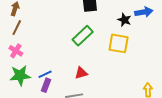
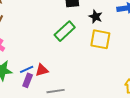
black star: (124, 20) -> (96, 17), moved
red triangle: (81, 73) -> (42, 70), moved

